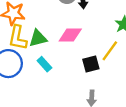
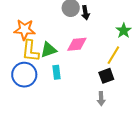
cyan rectangle: (44, 64) -> (56, 72), turned 40
black square: (91, 64) -> (106, 76), moved

